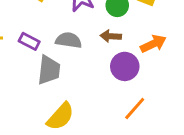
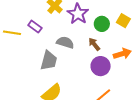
brown arrow: (111, 36) -> (94, 44), turned 40
purple rectangle: (29, 41) -> (35, 27), moved

